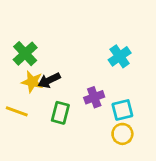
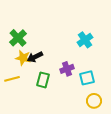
yellow line: (17, 111) -> (12, 79), turned -35
yellow circle: (122, 134) -> (94, 101), moved

